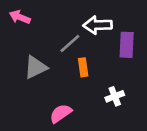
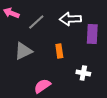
gray line: (70, 44) -> (36, 22), moved
white cross: (115, 96) -> (83, 73), turned 32

